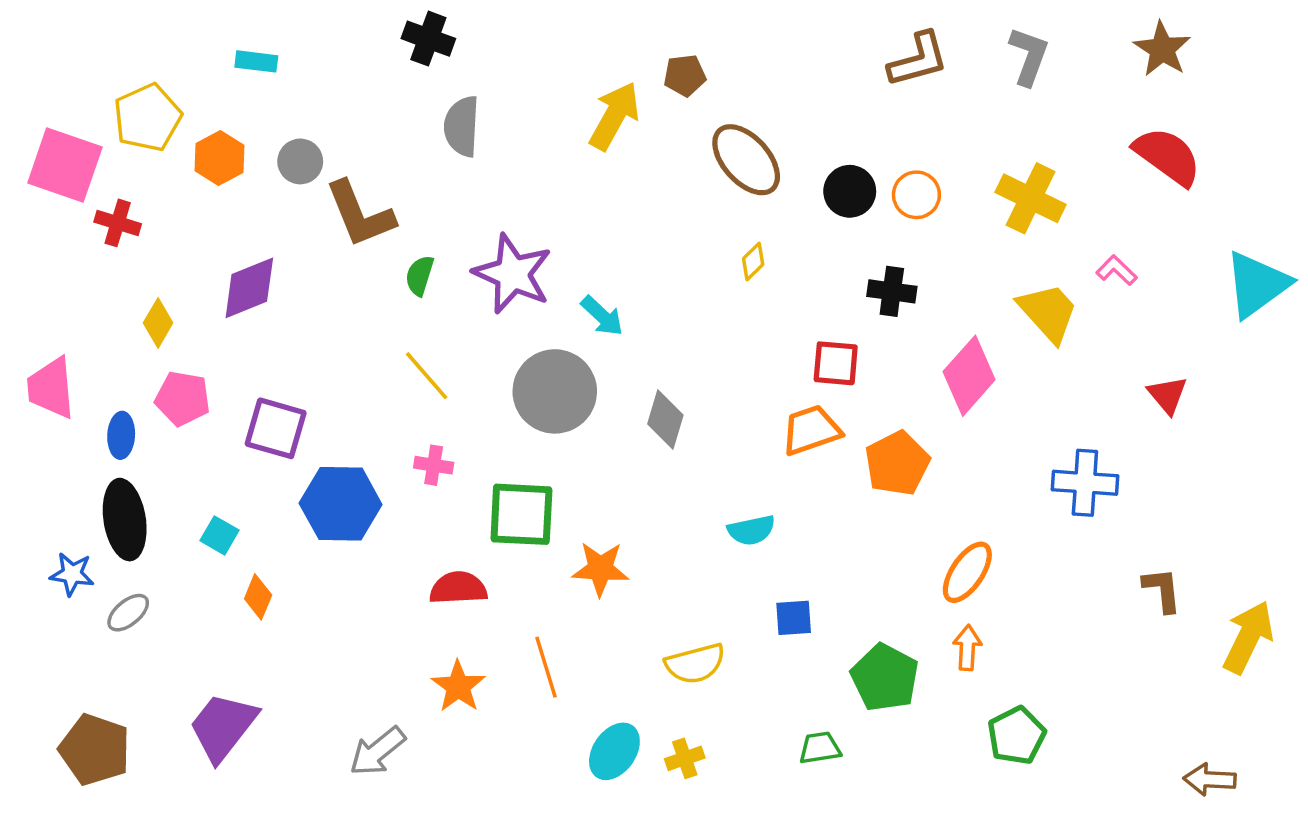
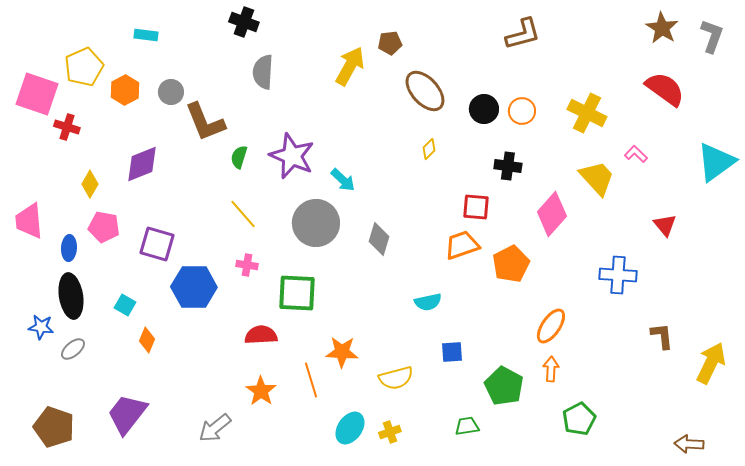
gray L-shape: (1029, 56) -> (712, 36), moved
orange star: (600, 569) -> (342, 352), moved

